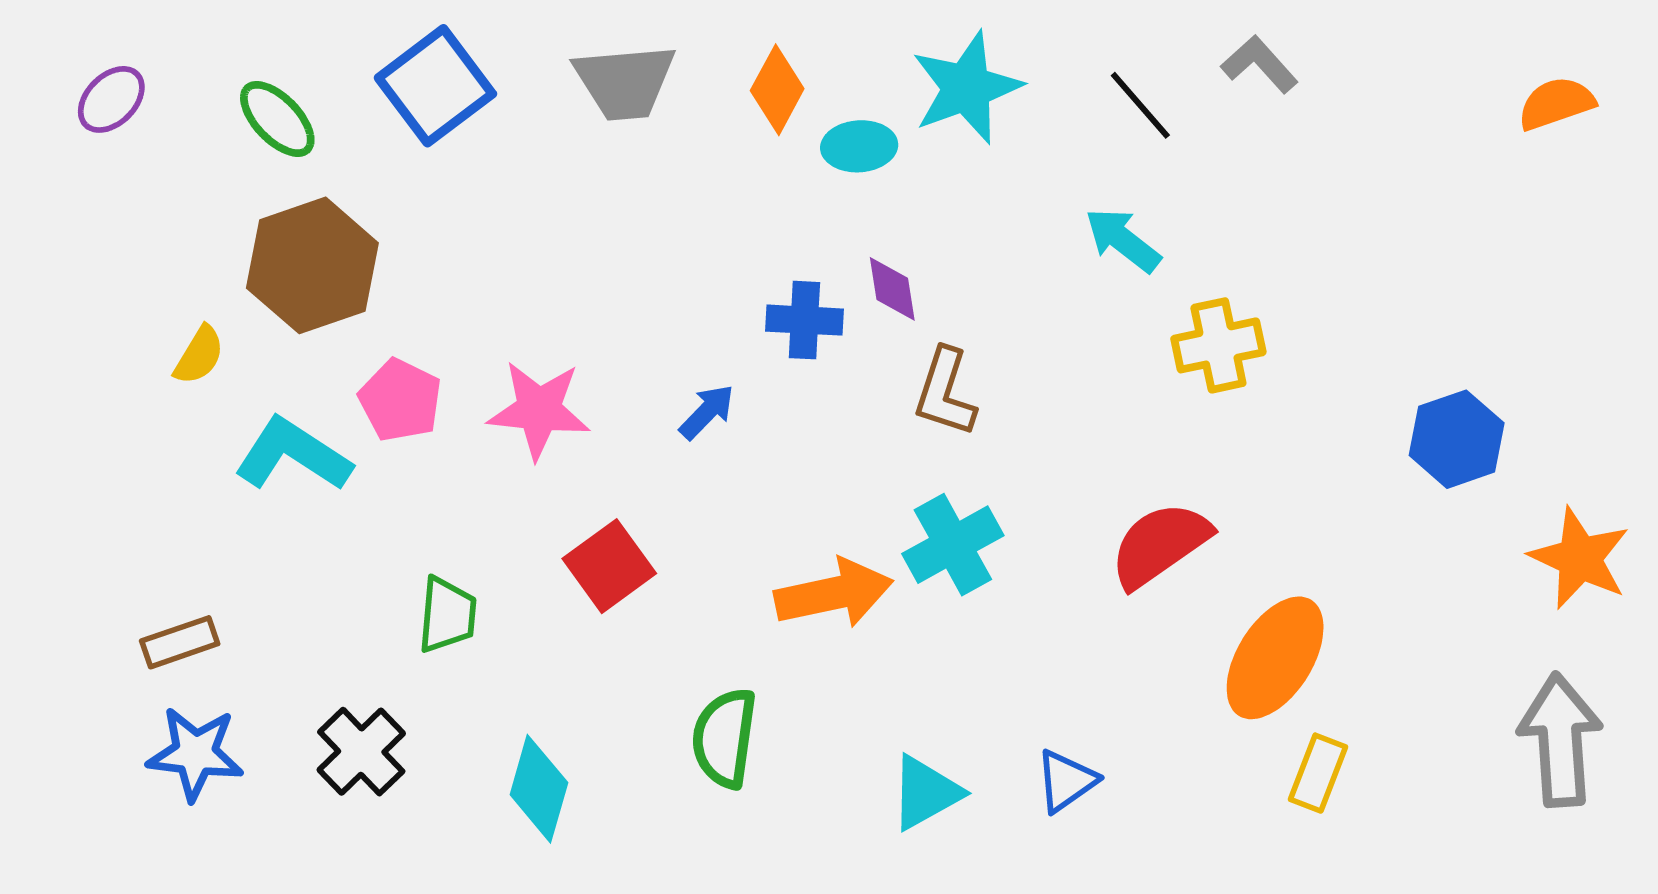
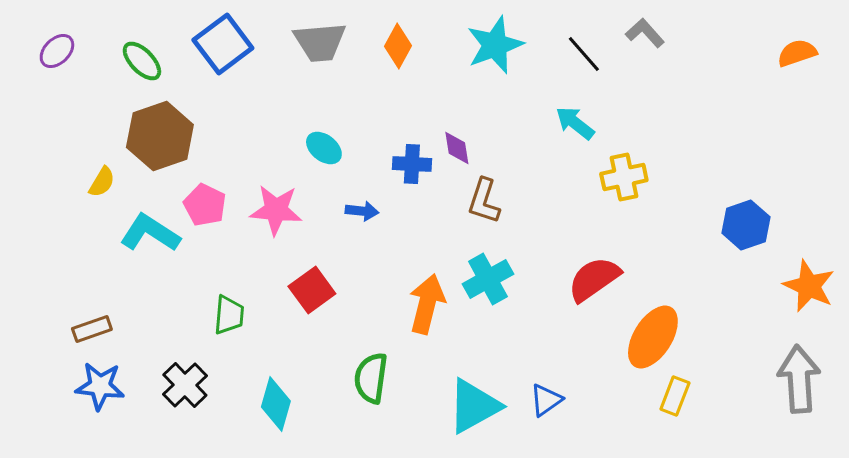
cyan ellipse: (859, 146) -> (324, 148), moved, turned 42
blue arrow: (707, 412) -> (362, 211), turned 52
orange arrow: (834, 593) -> (427, 304), turned -64
cyan triangle: (926, 793) -> (474, 406), size x1.4

